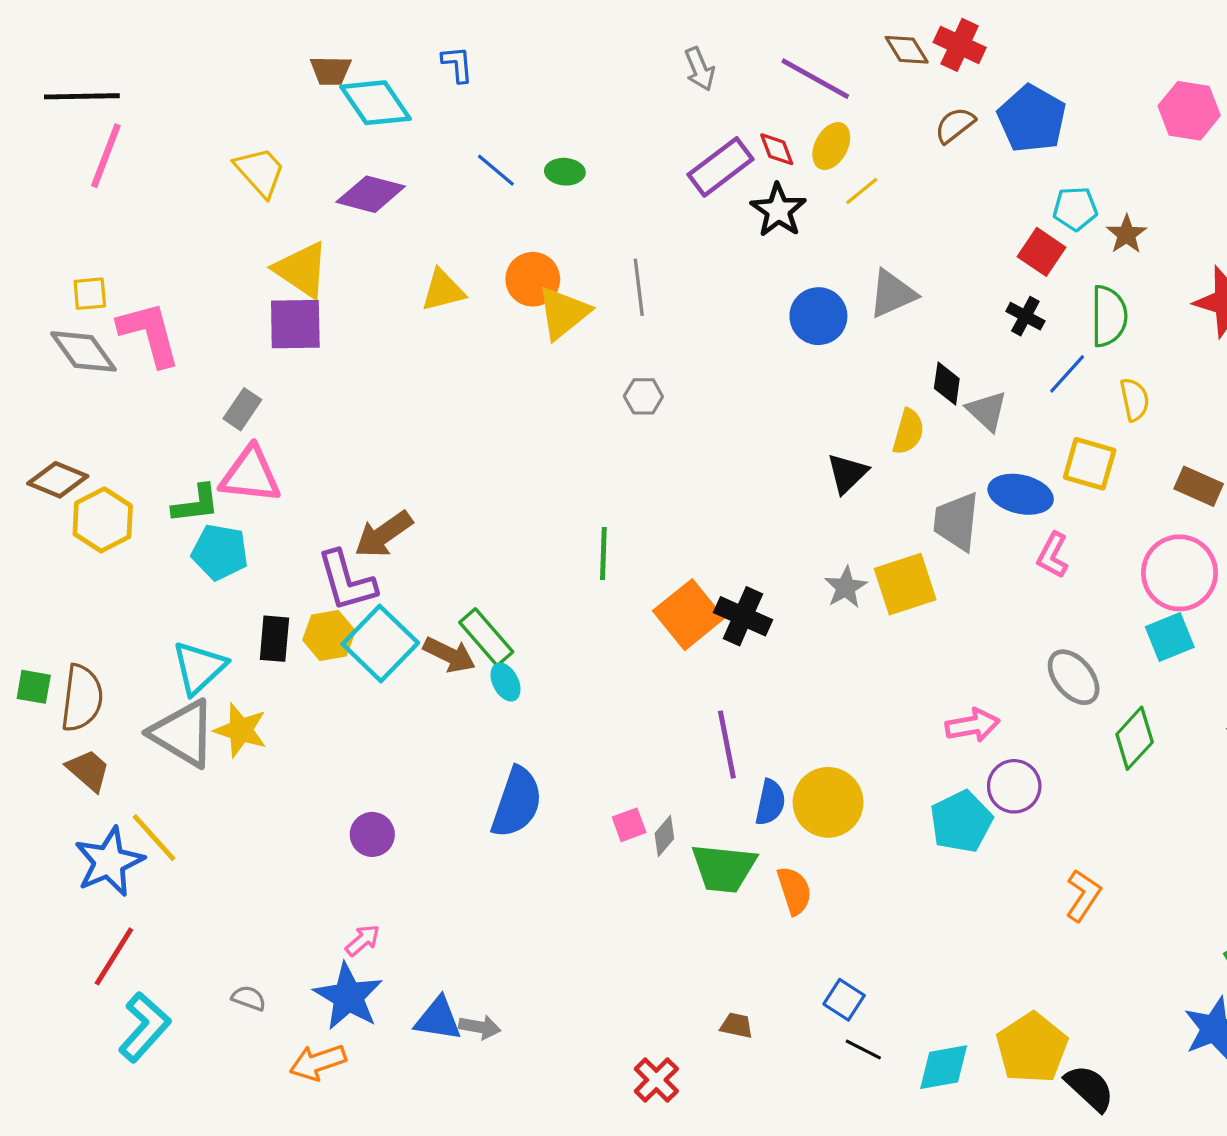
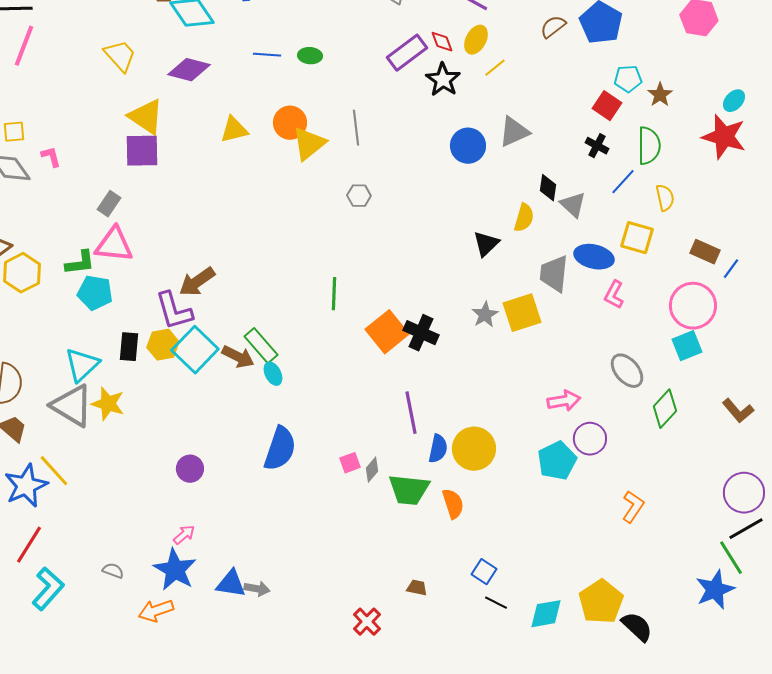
blue line: (496, 170) -> (267, 55), turned -36
pink L-shape: (149, 334) -> (51, 157), size x0.5

